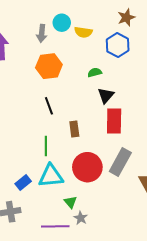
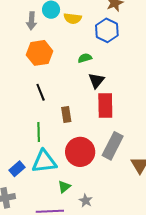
green triangle: (70, 202) -> (64, 187), turned 32
gray star: (81, 218) -> (86, 201), moved

